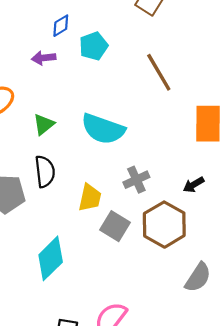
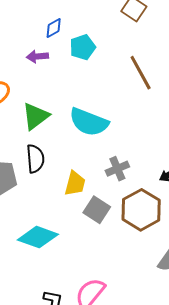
green triangle: (44, 124) -> (35, 116), size x1.4
cyan diamond: (51, 258) -> (38, 237), turned 63

